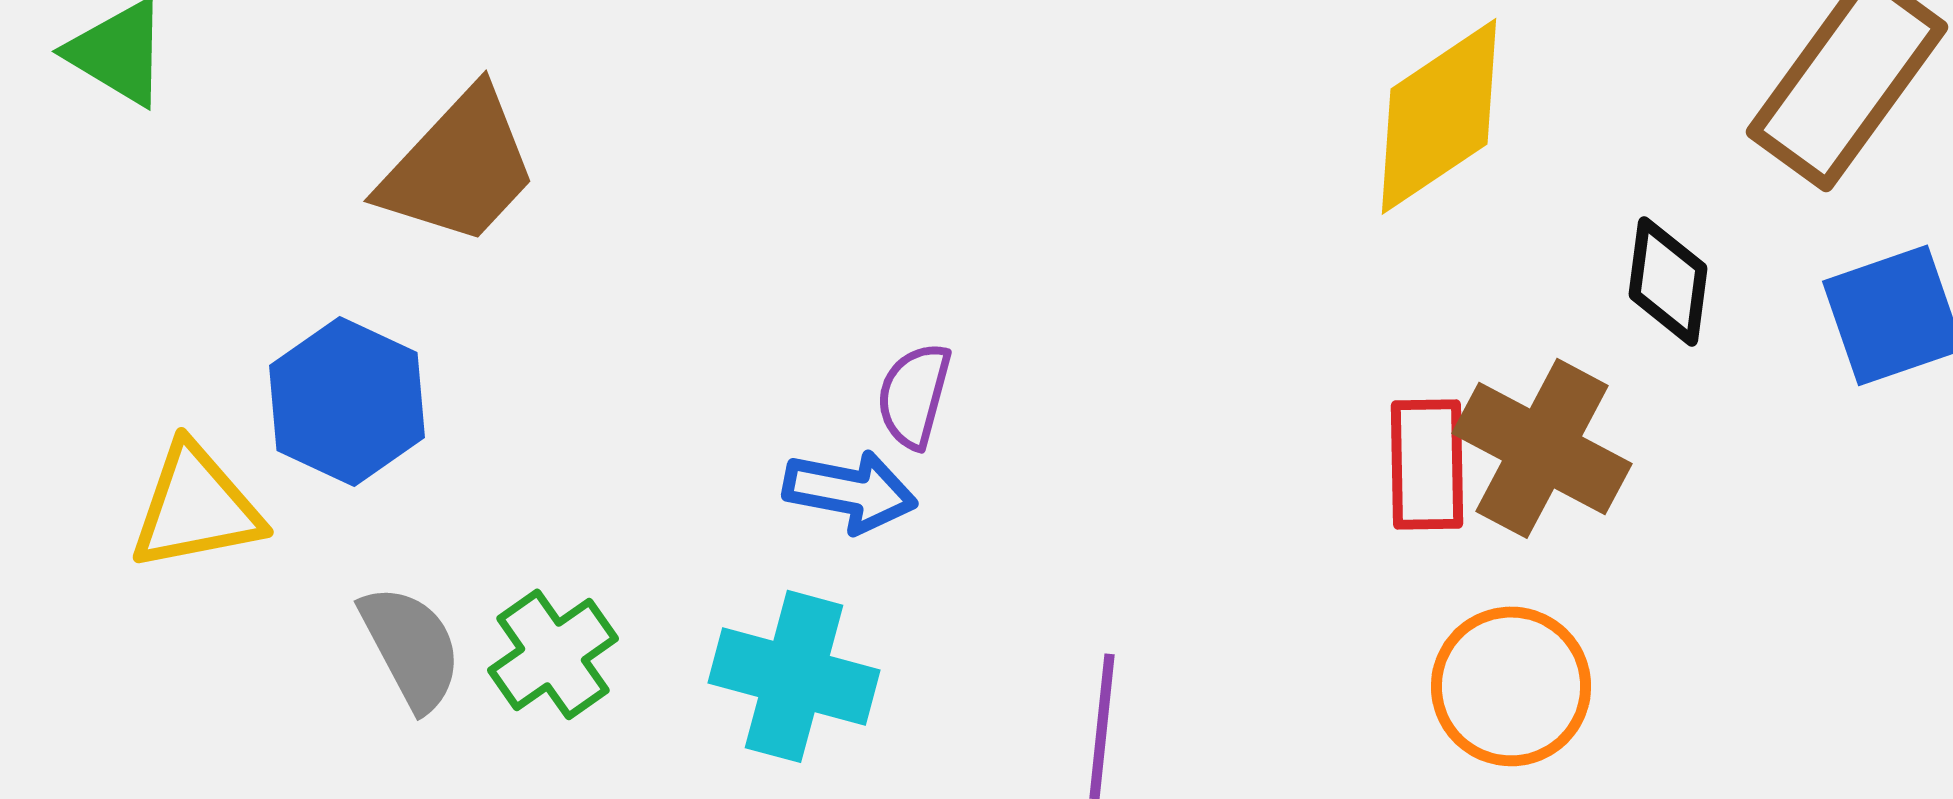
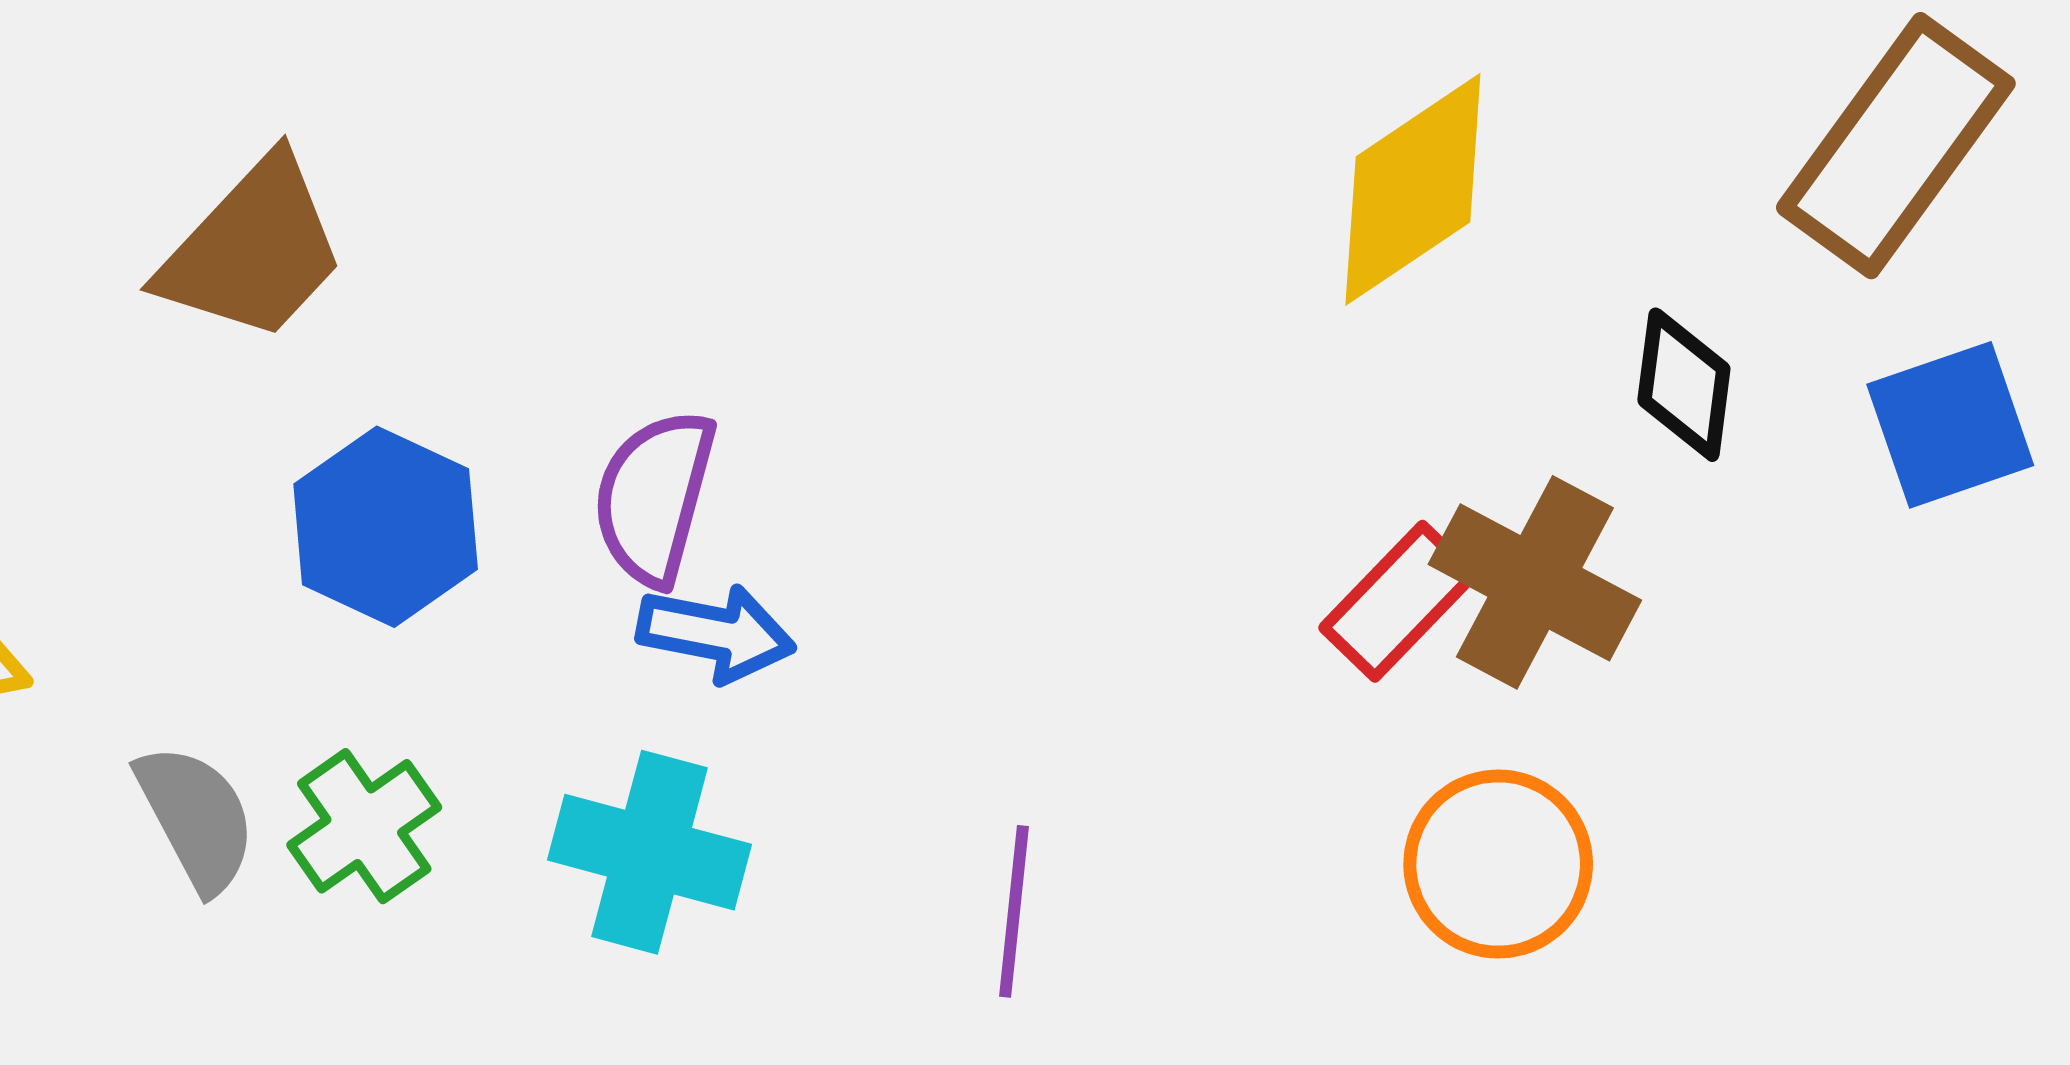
purple semicircle: (914, 395) -> (654, 497), moved, size x1.4
blue hexagon: (347, 401) -> (386, 527), moved
red rectangle: (1427, 464) -> (1399, 601), turned 45

